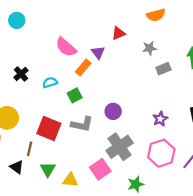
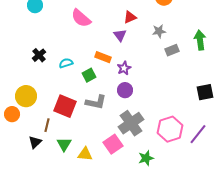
pink semicircle: (66, 47) -> (81, 18), moved
purple triangle: (98, 52) -> (120, 35), moved
orange rectangle: (83, 67) -> (103, 57), moved, turned 70
purple star: (160, 119) -> (124, 68), moved
black triangle: (17, 167) -> (35, 142), turned 40

